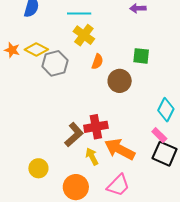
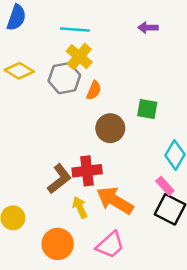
green square: (141, 56) -> (147, 109), moved
gray hexagon: (55, 63) -> (64, 78), moved
brown circle: (120, 81) -> (110, 128), moved

